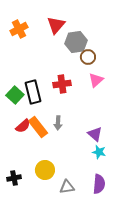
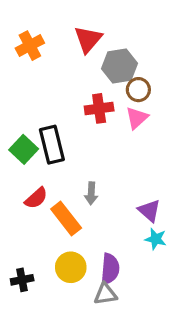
pink triangle: (96, 80) -> (137, 118), moved
red cross: (62, 84) -> (99, 108), moved
orange rectangle: (38, 127) -> (66, 219), moved
purple semicircle: (99, 184) -> (110, 269), moved

